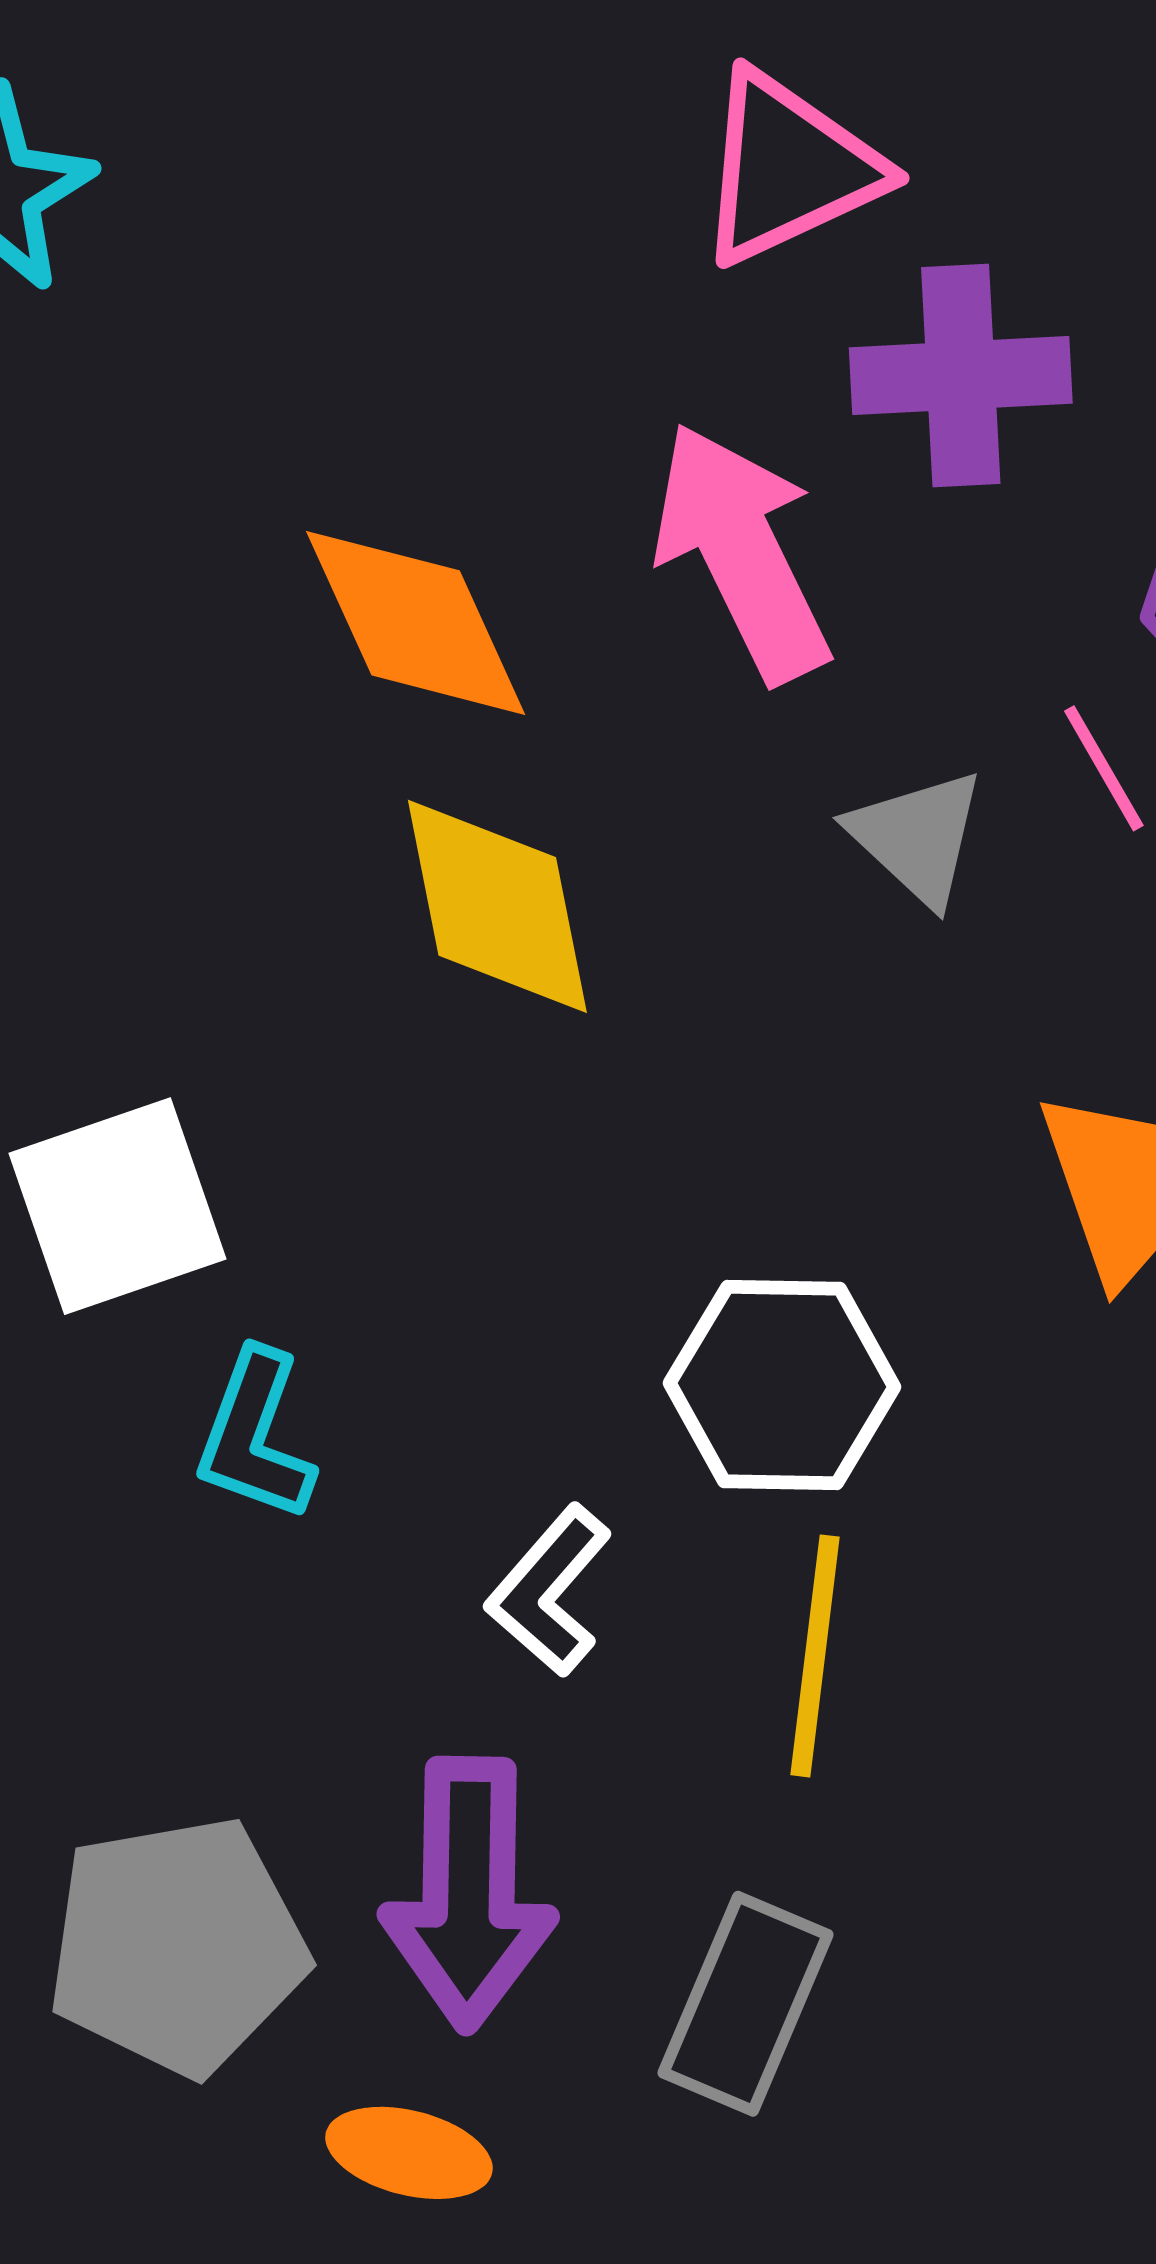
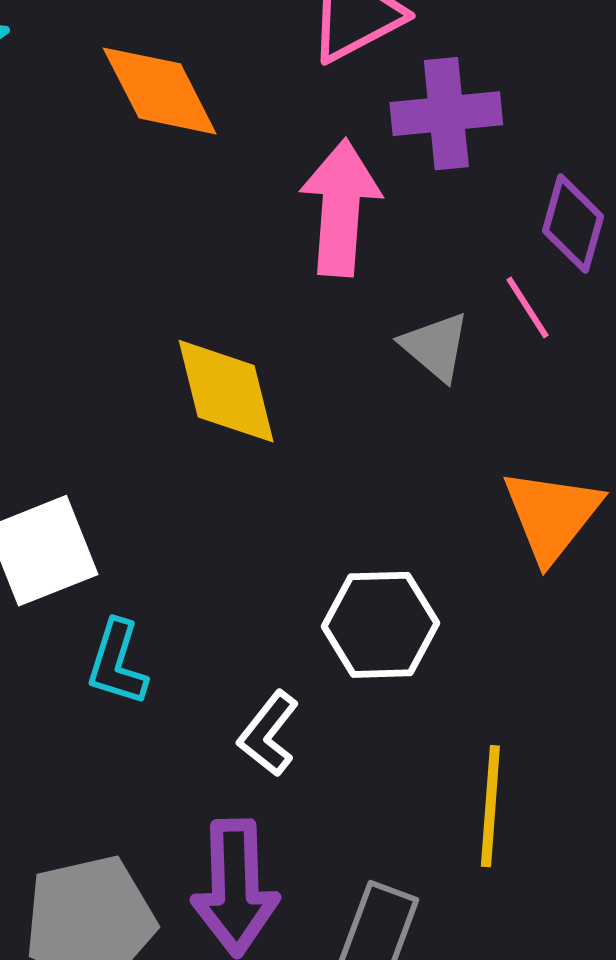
pink arrow: (742, 552) -> (341, 208), turned 33
orange diamond: (416, 623) -> (160, 91), moved
yellow line: (815, 1656) -> (490, 806), moved

